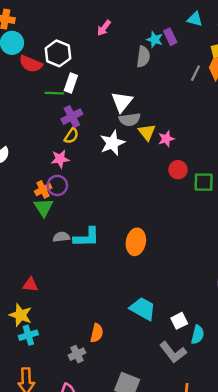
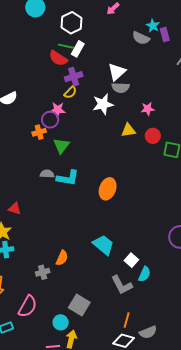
purple rectangle: (170, 37) -> (165, 35), moved
gray semicircle: (143, 57) -> (141, 38), turned 96
red semicircle: (31, 64) -> (58, 58), moved
green line: (54, 93) -> (66, 46), moved
yellow triangle: (147, 132) -> (128, 130), moved, turned 49
purple circle: (57, 185) -> (50, 120), moved
green triangle: (44, 207) -> (61, 146), moved
white square: (179, 321) -> (131, 260), turned -32

